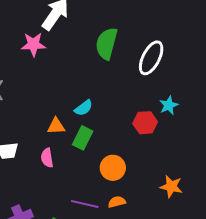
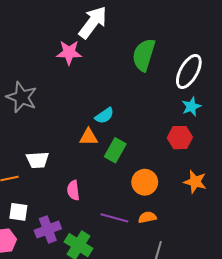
cyan star: (169, 105) -> (191, 107), moved
cyan semicircle: (84, 108) -> (104, 116), moved
pink semicircle: (47, 158) -> (73, 190), moved
orange star: (171, 187) -> (195, 182), moved

